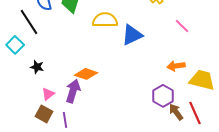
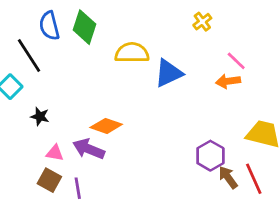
orange arrow: (176, 66) -> (228, 81), moved
purple arrow: (73, 91) -> (89, 149), turned -85
pink triangle: (48, 94) -> (55, 153), turned 48

